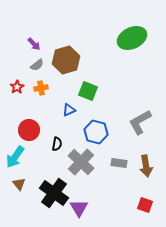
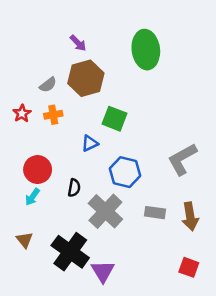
green ellipse: (132, 38) -> (146, 50), moved, turned -72
purple arrow: (34, 44) -> (78, 43), moved
cyan arrow: (15, 157) -> (32, 197), moved, size x0.6

